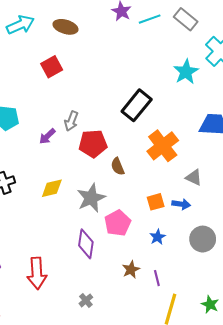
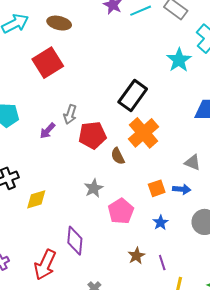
red square: (52, 67) -> (48, 63), size x1.4
orange cross: (163, 146) -> (144, 133), moved
yellow diamond: (52, 188) -> (36, 199), moved
gray star: (91, 198) -> (94, 188), size x0.7
purple diamond: (86, 244) -> (75, 241), moved
red arrow: (37, 273) -> (45, 265), turned 32

